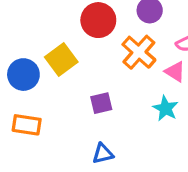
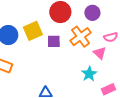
purple square: (101, 103) -> (54, 41), moved

